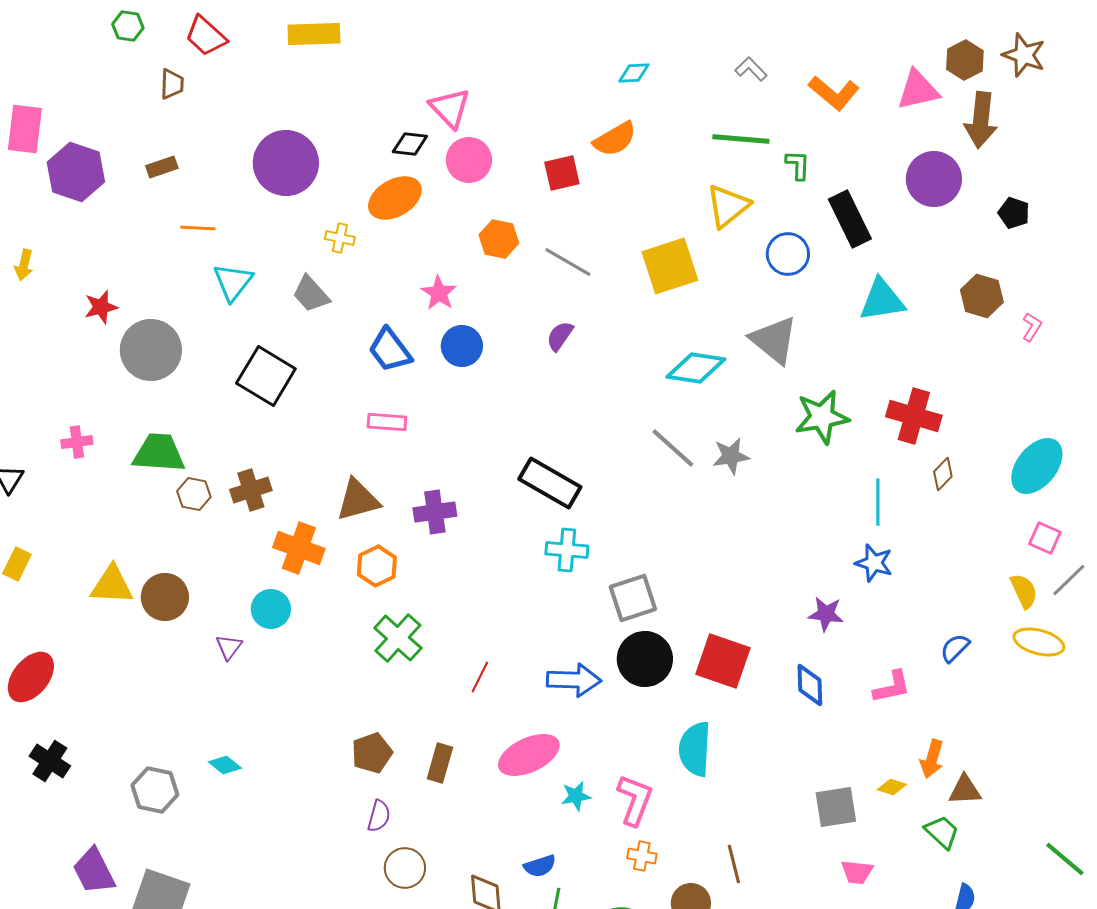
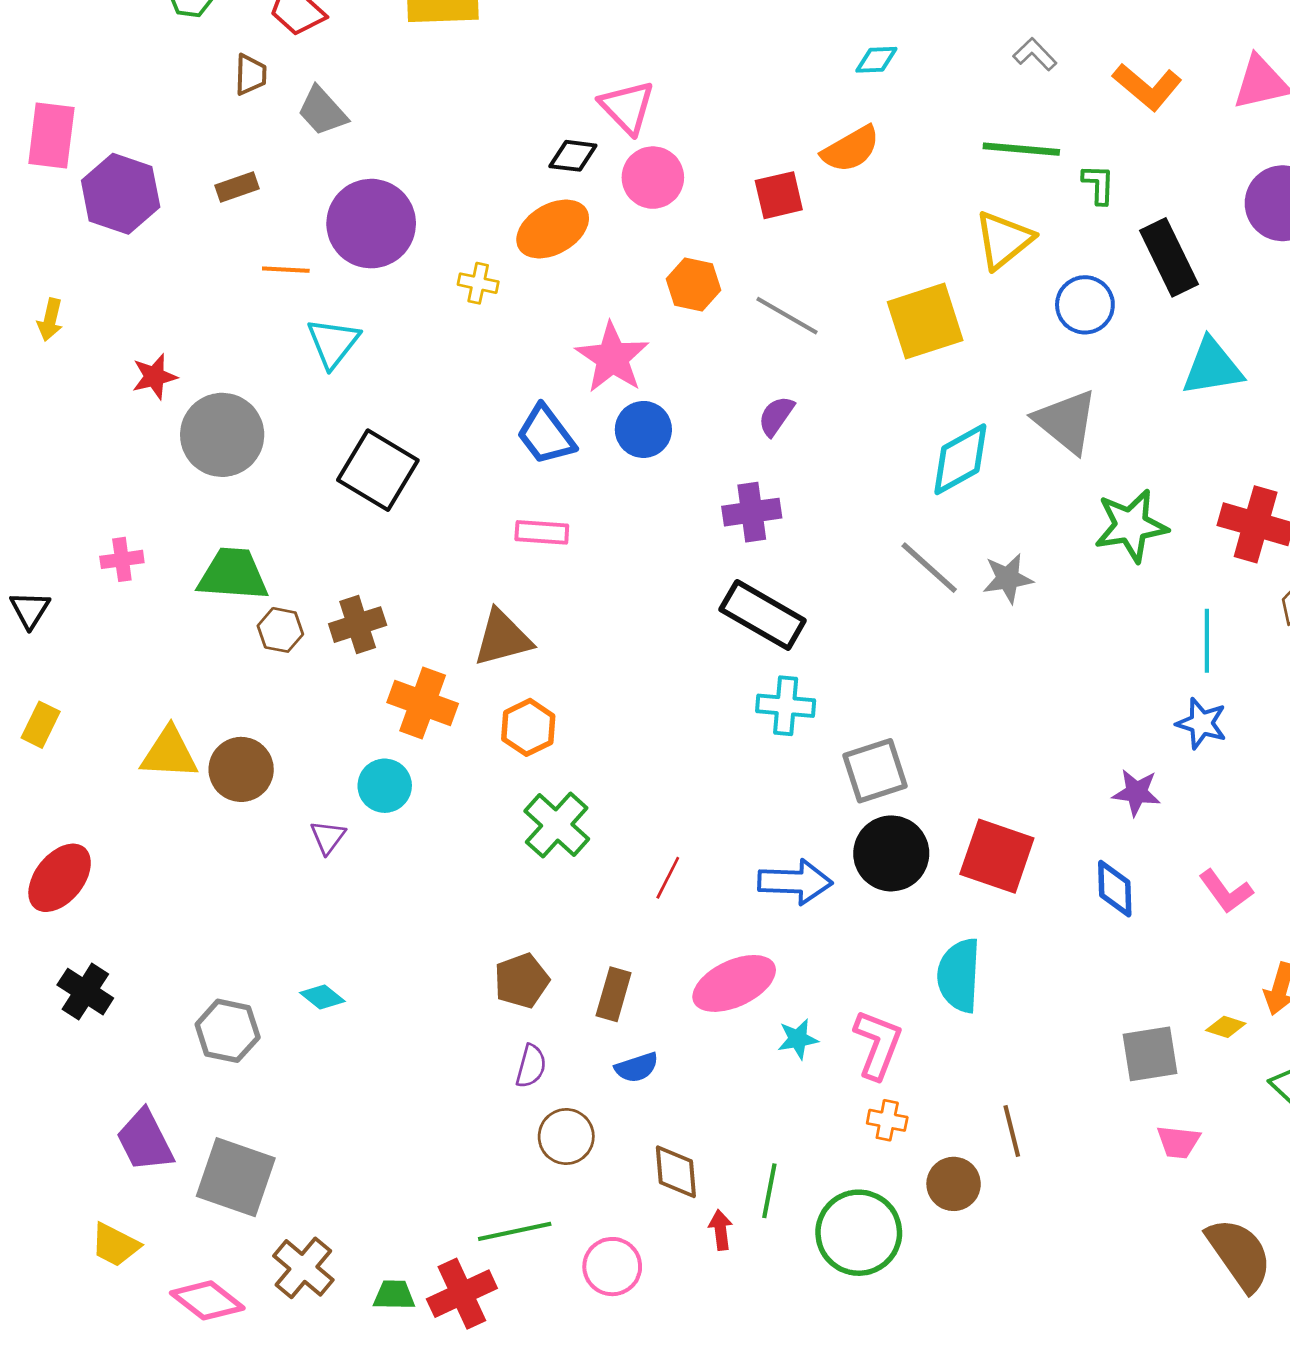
purple circle: (286, 163) -> (371, 224), moved
pink star: (439, 293) -> (612, 358), size x1.5
gray trapezoid: (311, 294) -> (322, 111), moved
cyan diamond: (696, 368) -> (960, 459), turned -38
purple cross: (435, 512) -> (752, 512), moved
pink L-shape: (892, 687) -> (1226, 891), turned 66
blue semicircle: (540, 866) -> (637, 1067), moved

